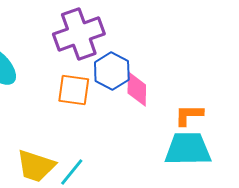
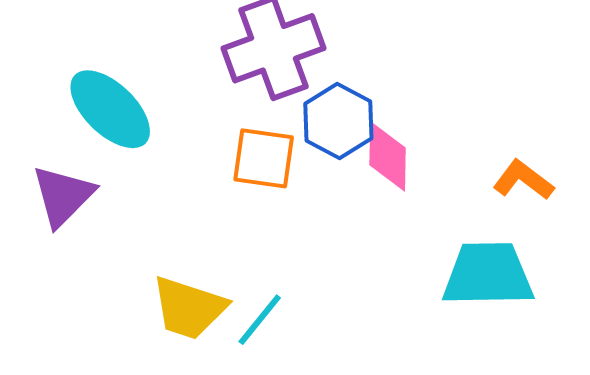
orange L-shape: (189, 115) -> (523, 180), moved, turned 36

